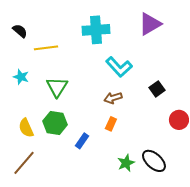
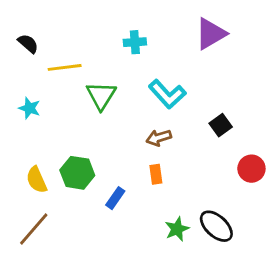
cyan cross: (96, 30) -> (135, 42), size x0.6
green triangle: (57, 87) -> (101, 96), moved
orange rectangle: (111, 124) -> (156, 174), turned -32

